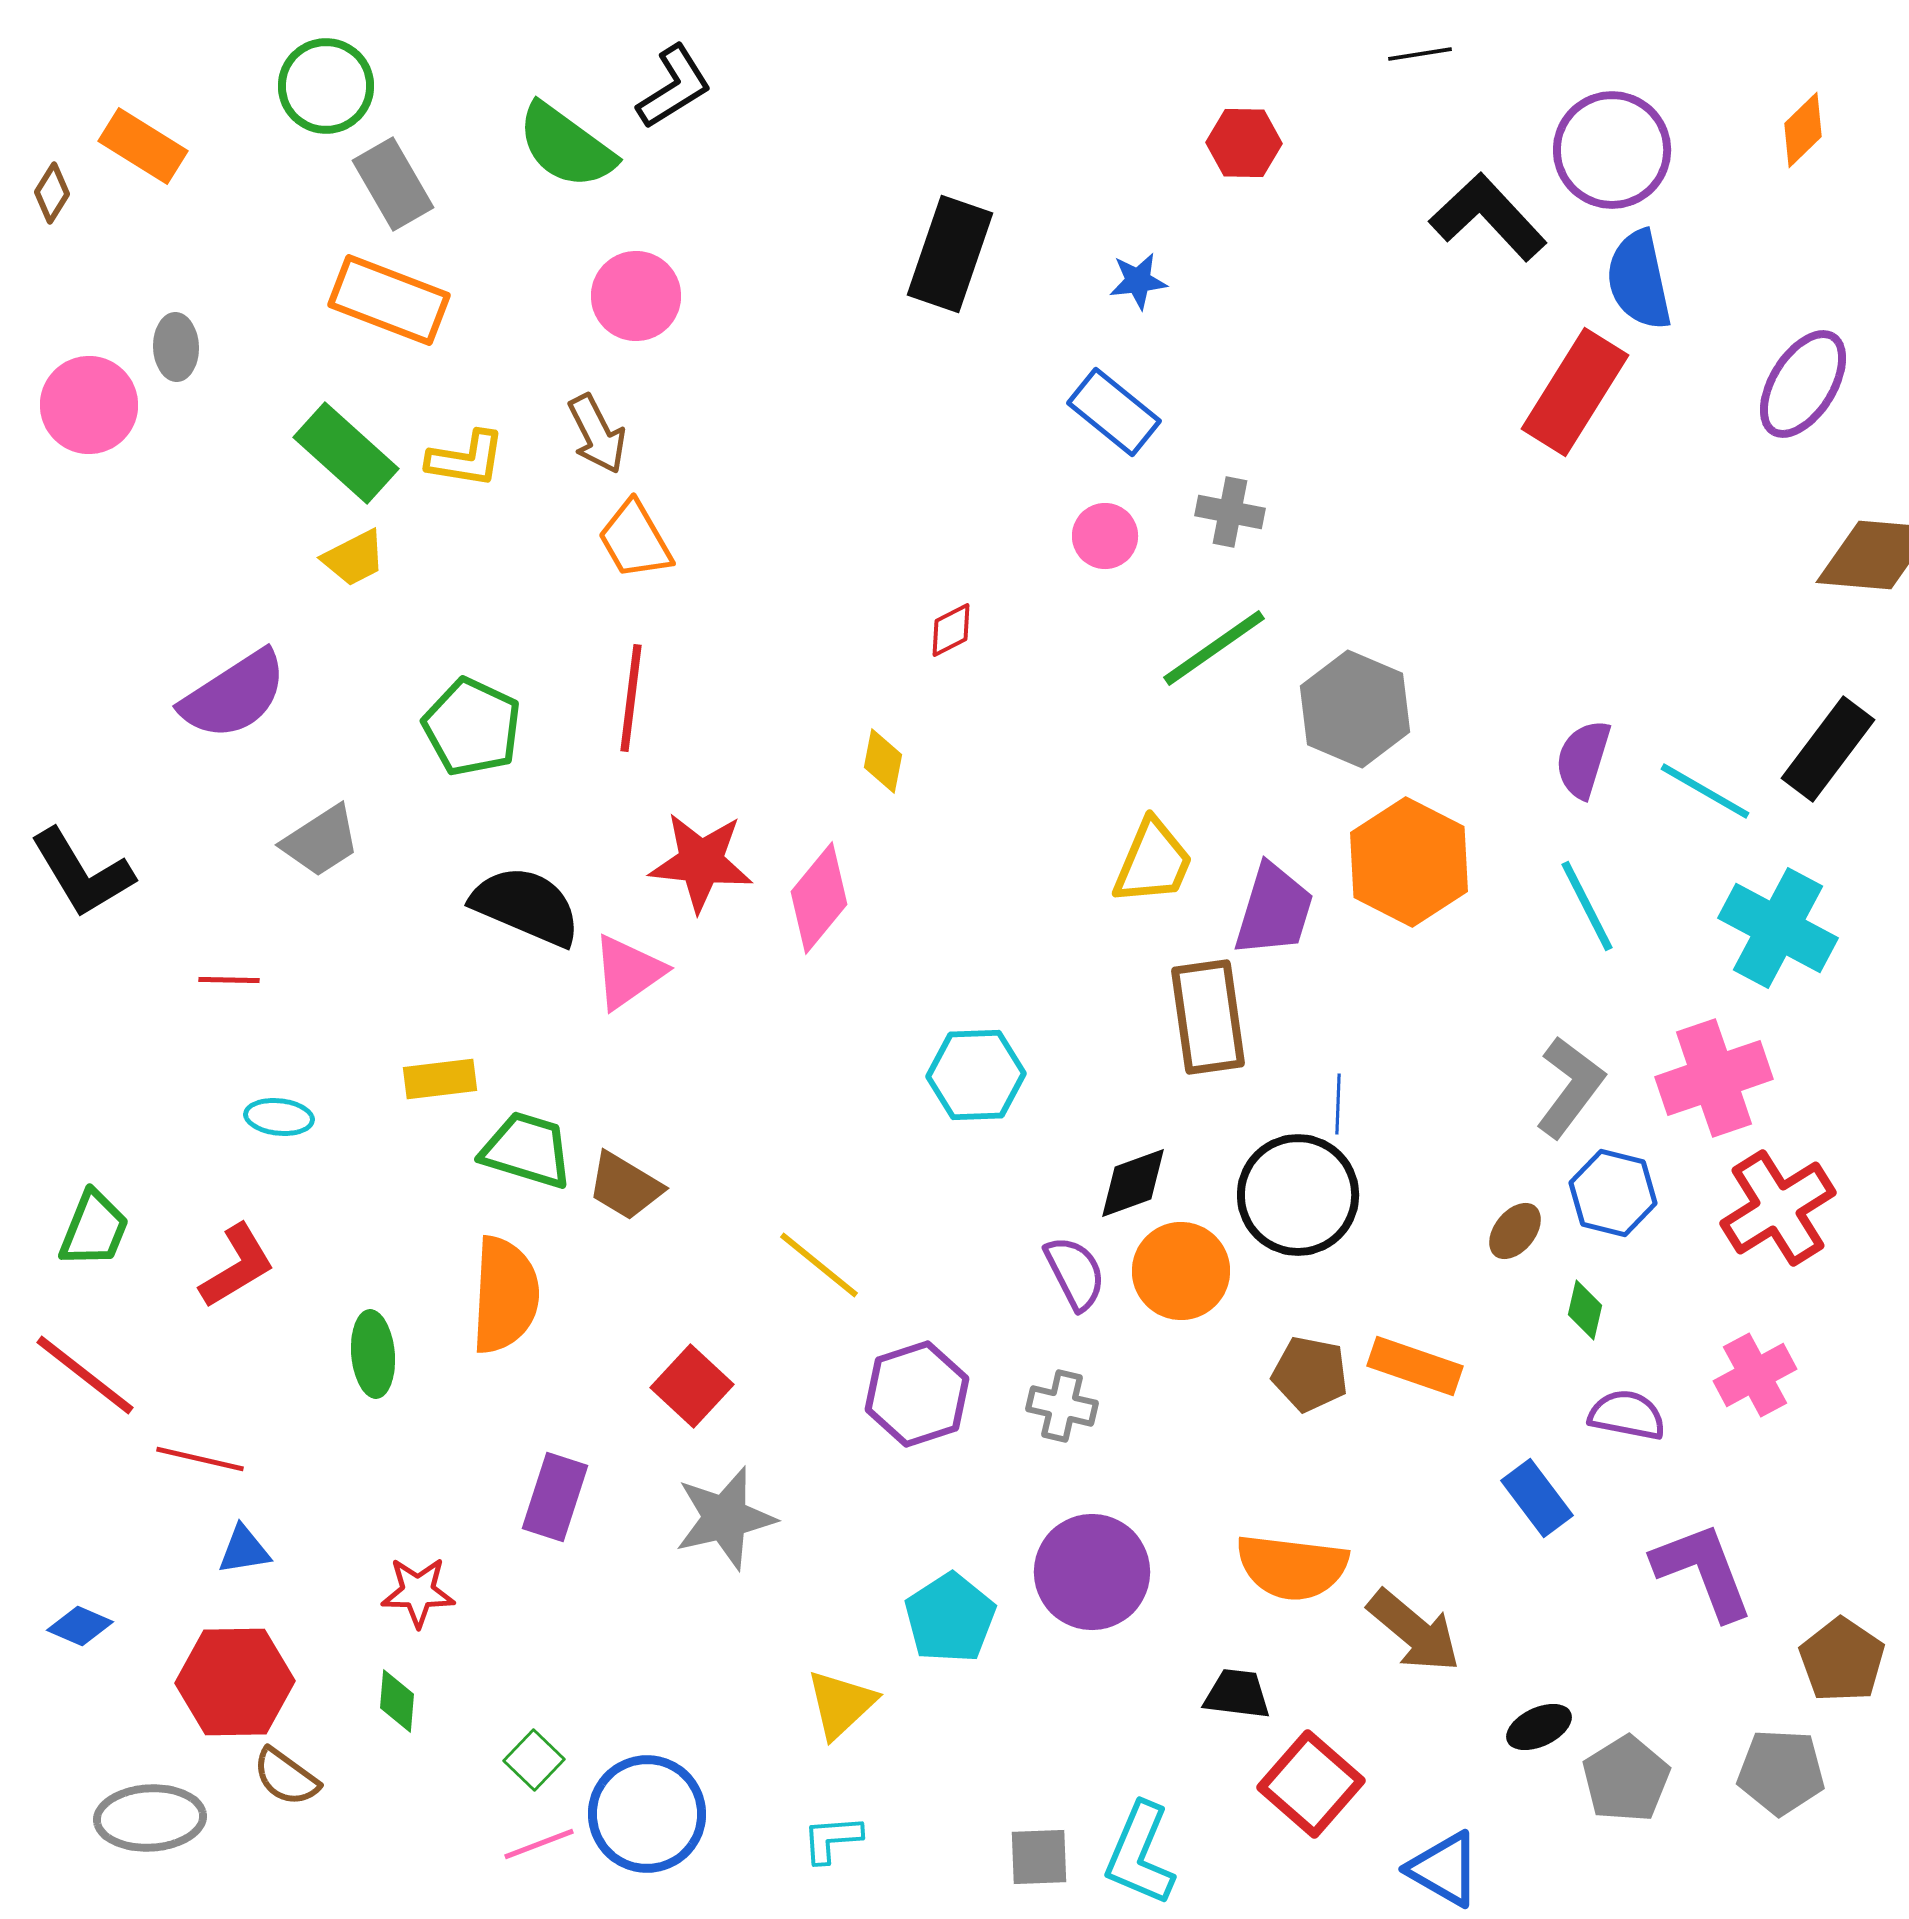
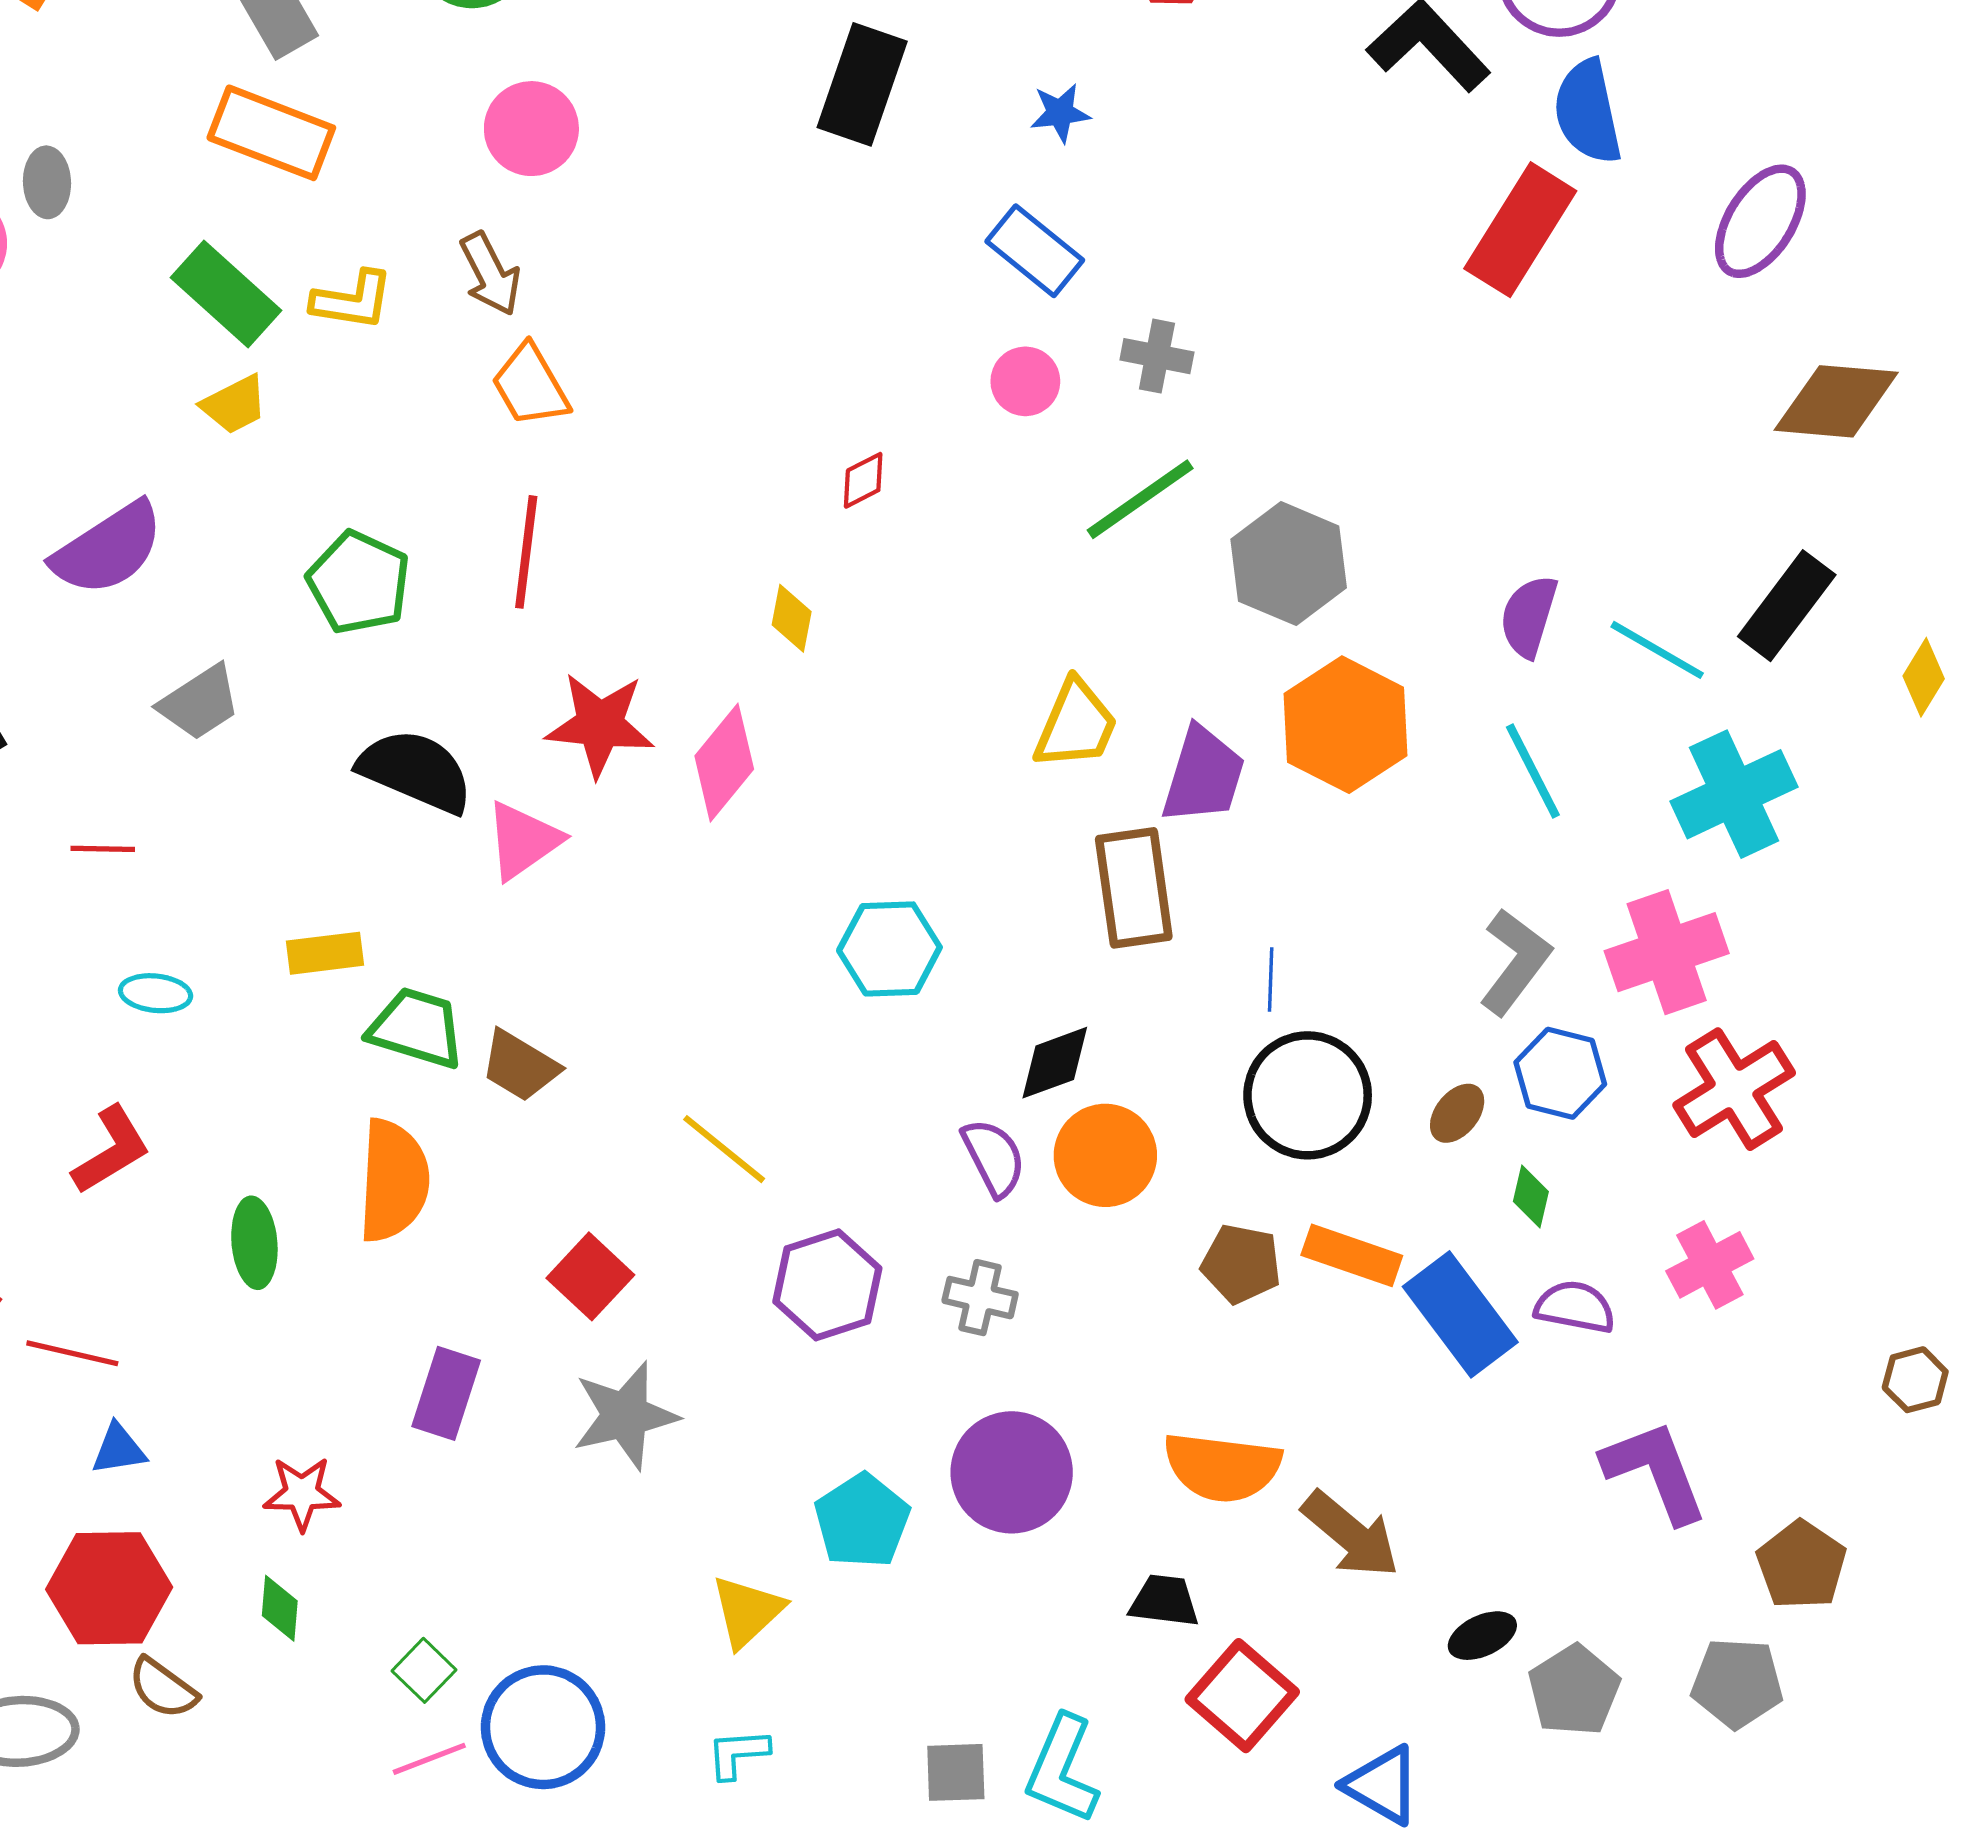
cyan cross: (1778, 928) -> (1734, 794), turned 37
black circle: (1298, 1195) -> (1308, 1095), moved
blue rectangle: (1537, 1498) -> (1460, 1314), moved, size x1.5

